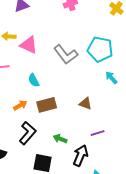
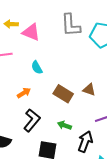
gray L-shape: (66, 54) -> (71, 25), moved, turned 35
brown rectangle: (47, 105) -> (63, 94), moved, turned 48

